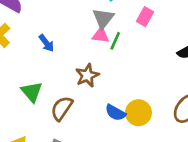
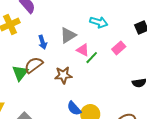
gray triangle: (103, 18) -> (68, 35), moved
brown semicircle: (62, 108) -> (34, 65), moved

